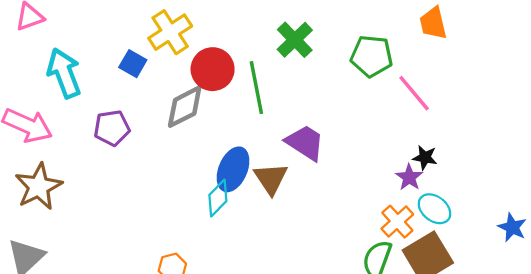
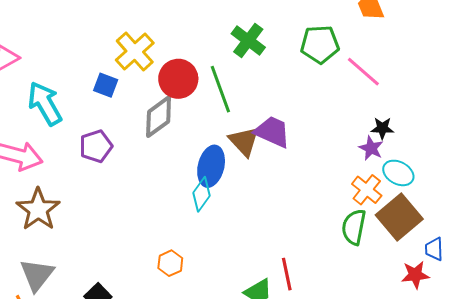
brown triangle: (271, 179) -> (244, 141), moved

